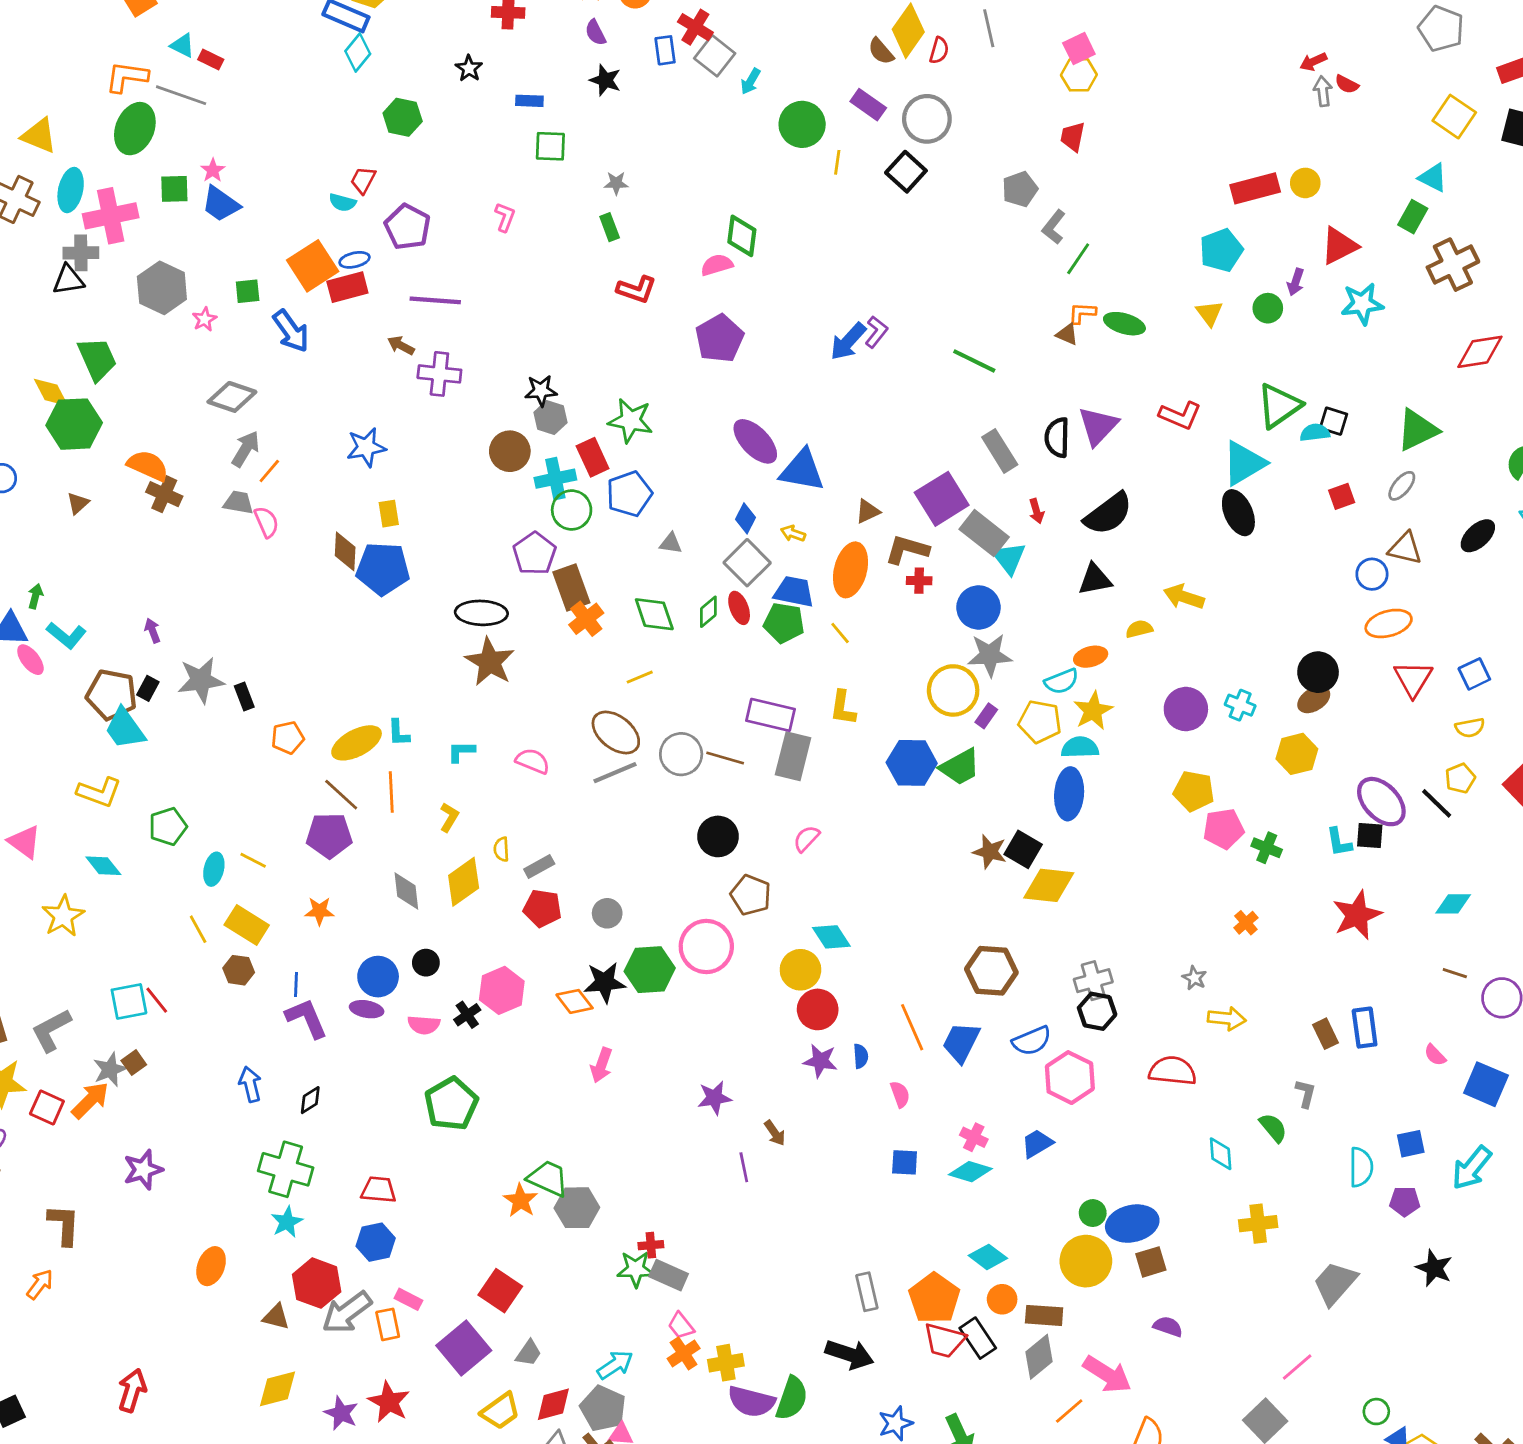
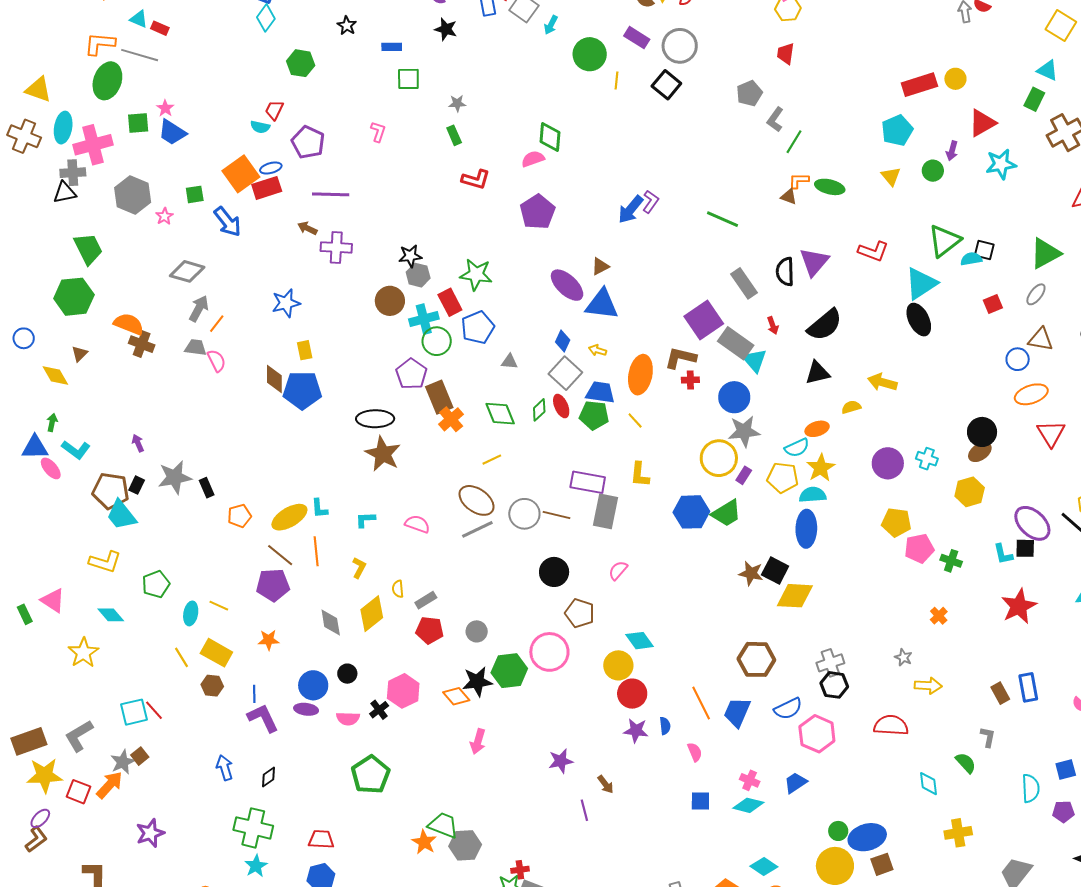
yellow diamond: (51, 392) -> (55, 376), moved
brown triangle: (868, 511) -> (600, 266), moved

